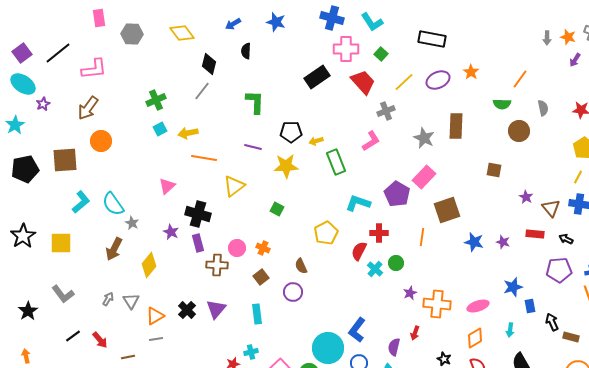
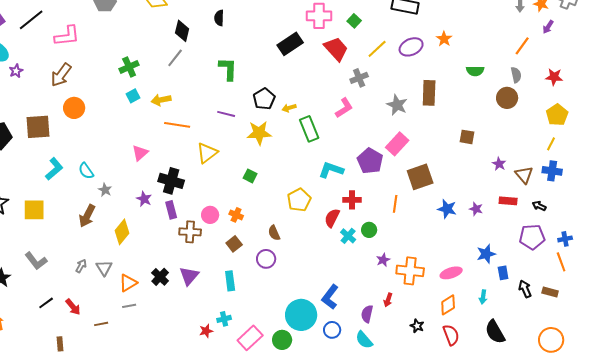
orange line: (520, 79) -> (522, 46), moved
brown circle: (519, 131) -> (507, 98), moved
black pentagon: (291, 132) -> (264, 99), turned -30
cyan semicircle: (113, 204) -> (86, 171), size x0.7
brown rectangle: (571, 337) -> (550, 292), moved

